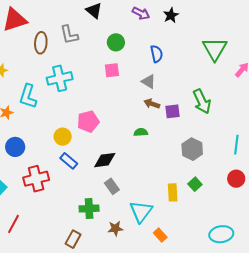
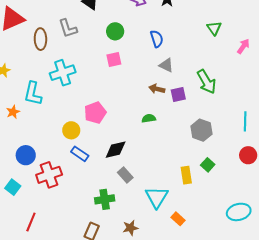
green triangle: (215, 49) -> (214, 28), size x0.6
gray triangle: (149, 82) -> (166, 65), moved
blue circle: (15, 147) -> (26, 155), moved
brown star: (115, 228) -> (130, 228), moved

